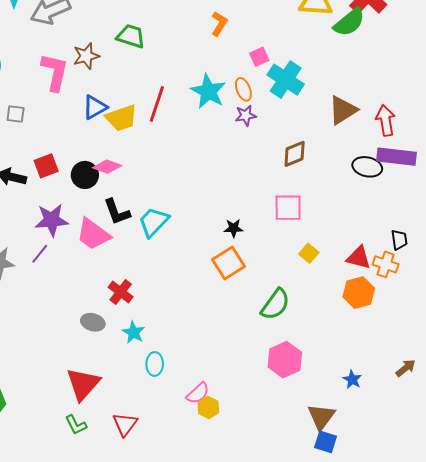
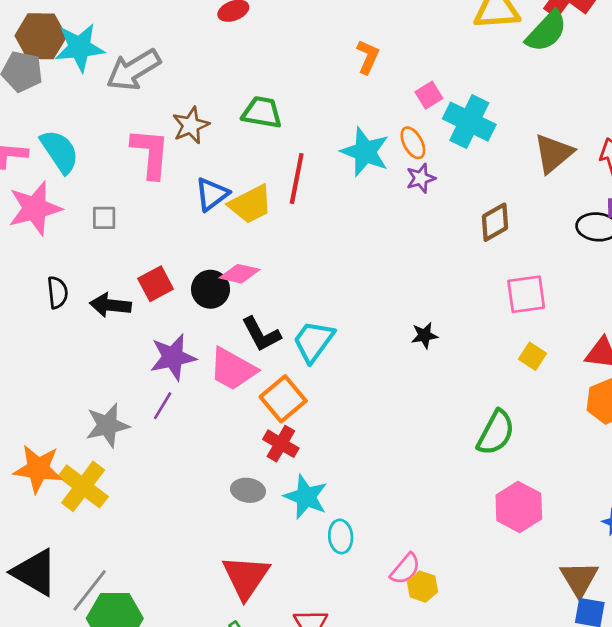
green trapezoid: (131, 36) -> (262, 112), moved
pink square: (288, 208) -> (526, 294), moved
orange square: (228, 263) -> (283, 399), moved
cyan star: (134, 332) -> (306, 497), size x1.4

